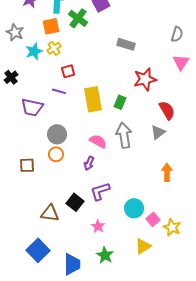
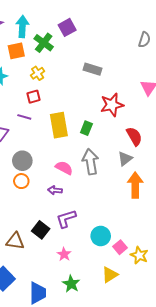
gray semicircle: (177, 34) -> (144, 40), moved
yellow cross: (54, 48) -> (38, 73), moved
purple arrow: (89, 163) -> (55, 190), turned 72
orange arrow: (167, 172) -> (135, 185), moved, size x1.4

